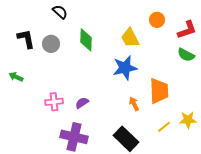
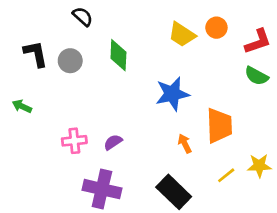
yellow trapezoid: (130, 38) -> (182, 35), moved, turned -30

